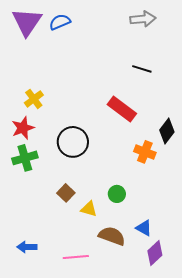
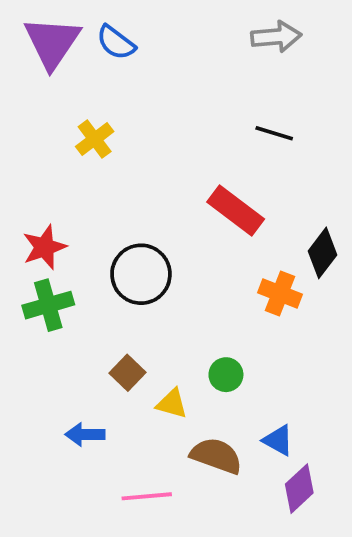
blue semicircle: (60, 22) -> (116, 42), turned -120
yellow cross: (34, 99) -> (95, 139), moved
blue arrow: (27, 247) -> (85, 434), moved

